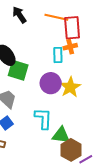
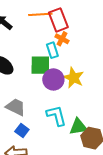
orange cross: (70, 47) -> (62, 39), turned -32
green square: (18, 70) -> (40, 65), moved

